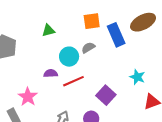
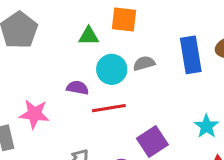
orange square: (92, 21) -> (124, 20), moved
green triangle: (48, 30) -> (89, 36), moved
pink star: (28, 97) -> (34, 114), turned 30

